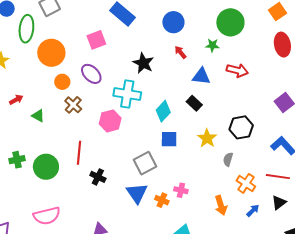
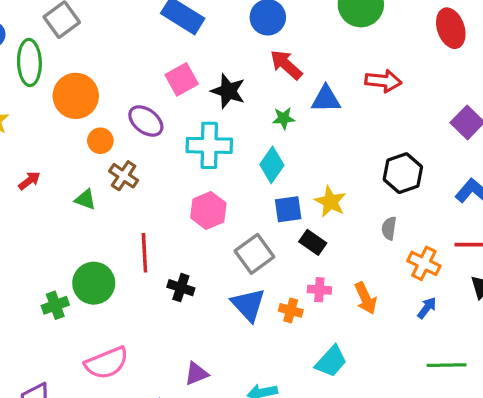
pink square: (96, 40) -> (182, 79), moved
green star: (212, 45) -> (284, 118), moved
red arrow: (180, 52) -> (286, 65), size x1.5
black rectangle: (194, 103) -> (313, 242), moved
green triangle: (38, 116) -> (85, 199), moved
pink hexagon: (110, 121) -> (208, 210), moved
yellow star: (207, 138) -> (330, 202), moved
green cross: (17, 160) -> (55, 305), moved
orange arrow: (221, 205) -> (366, 298), moved
blue arrow: (253, 210) -> (427, 308), moved

